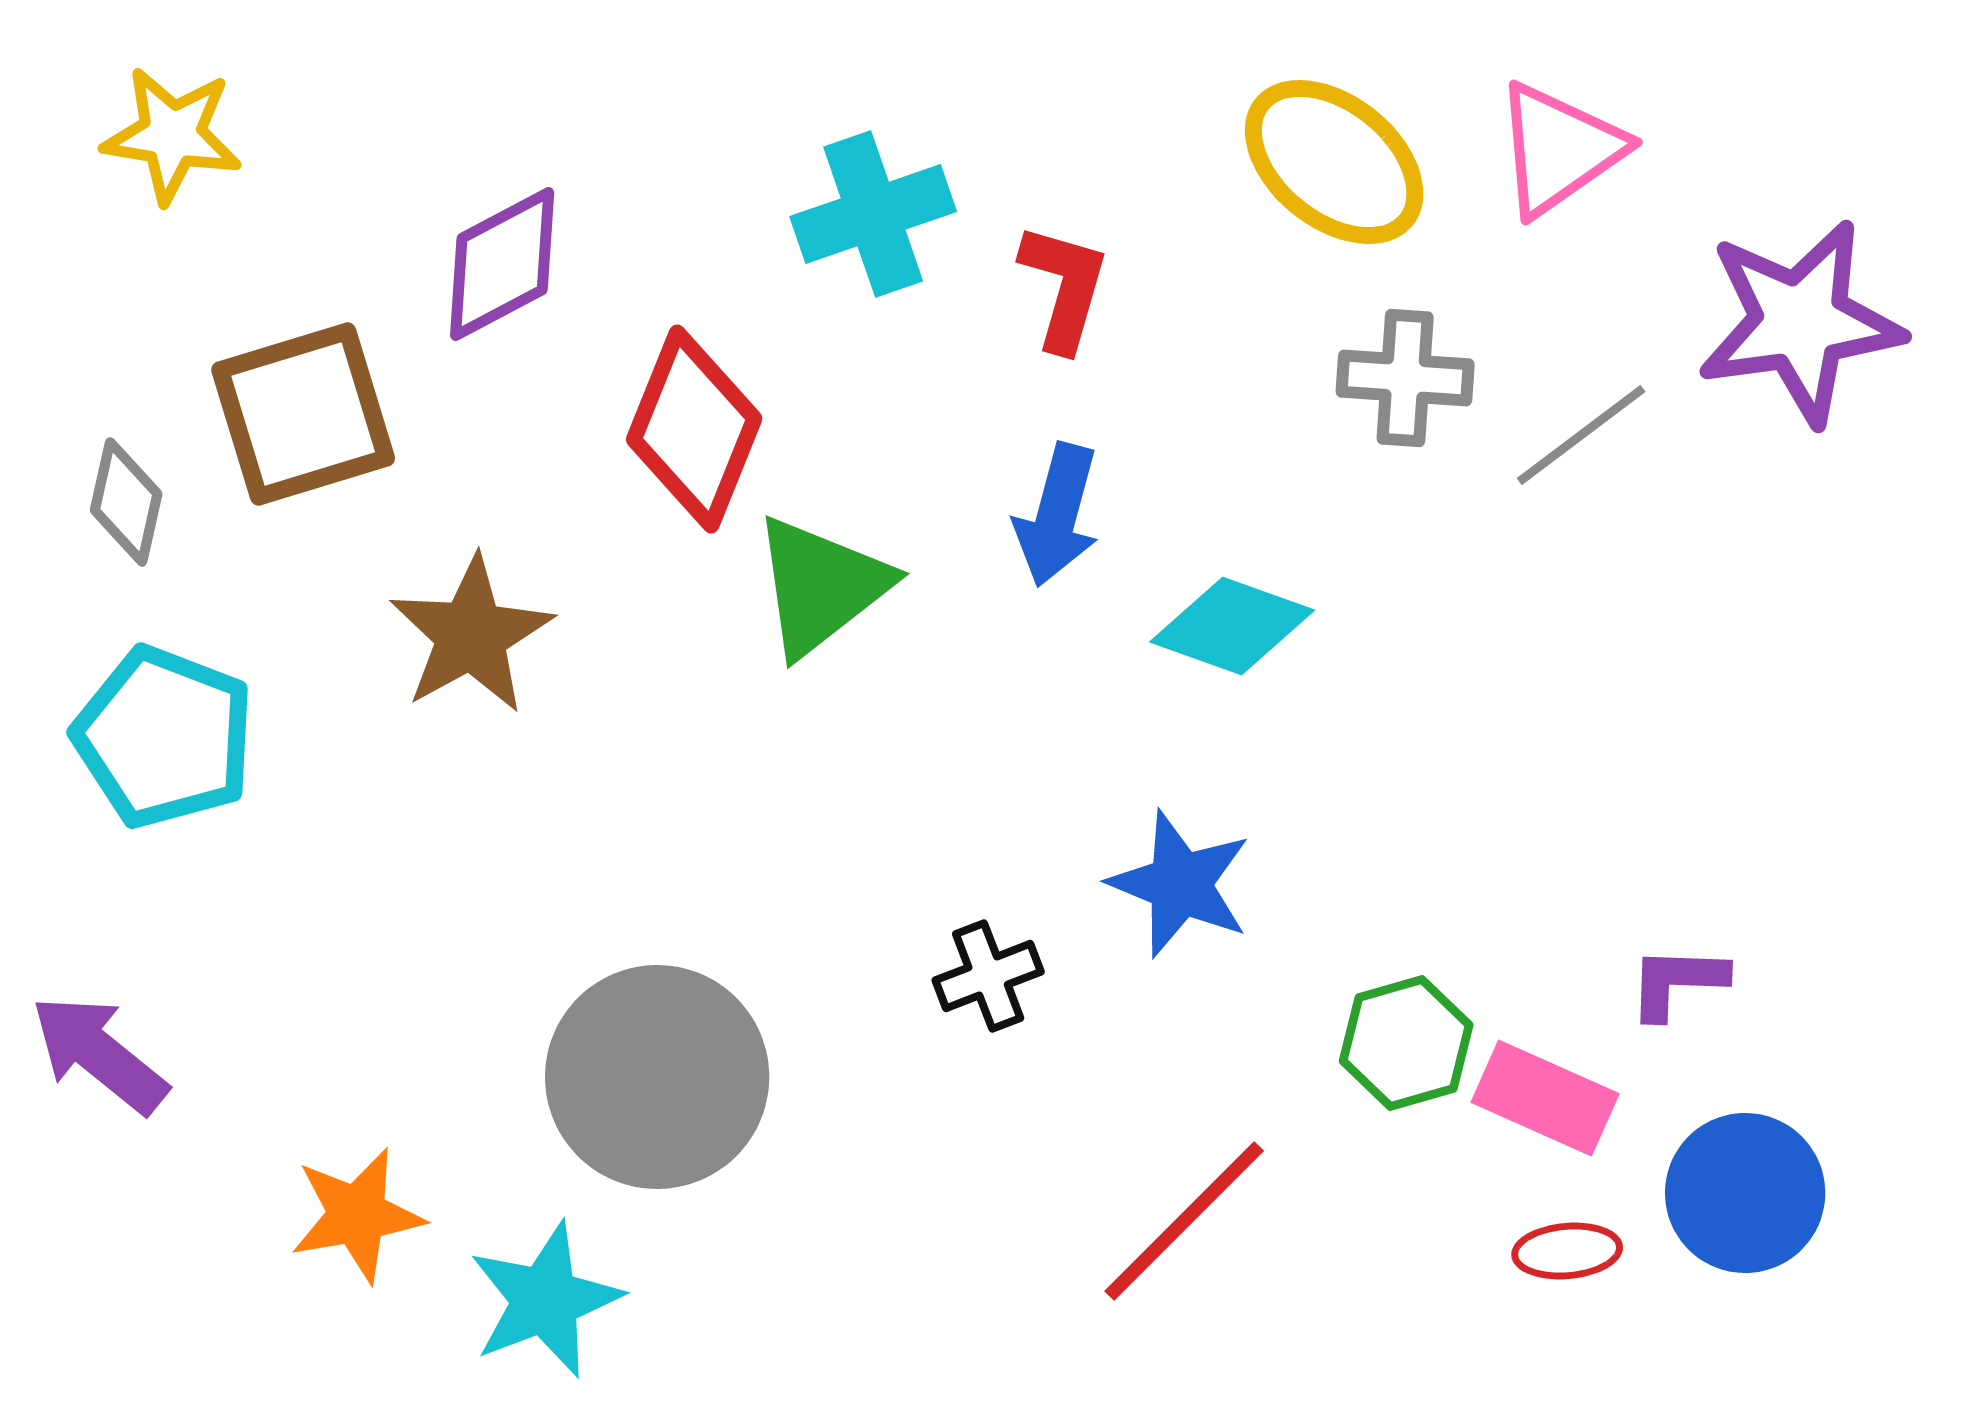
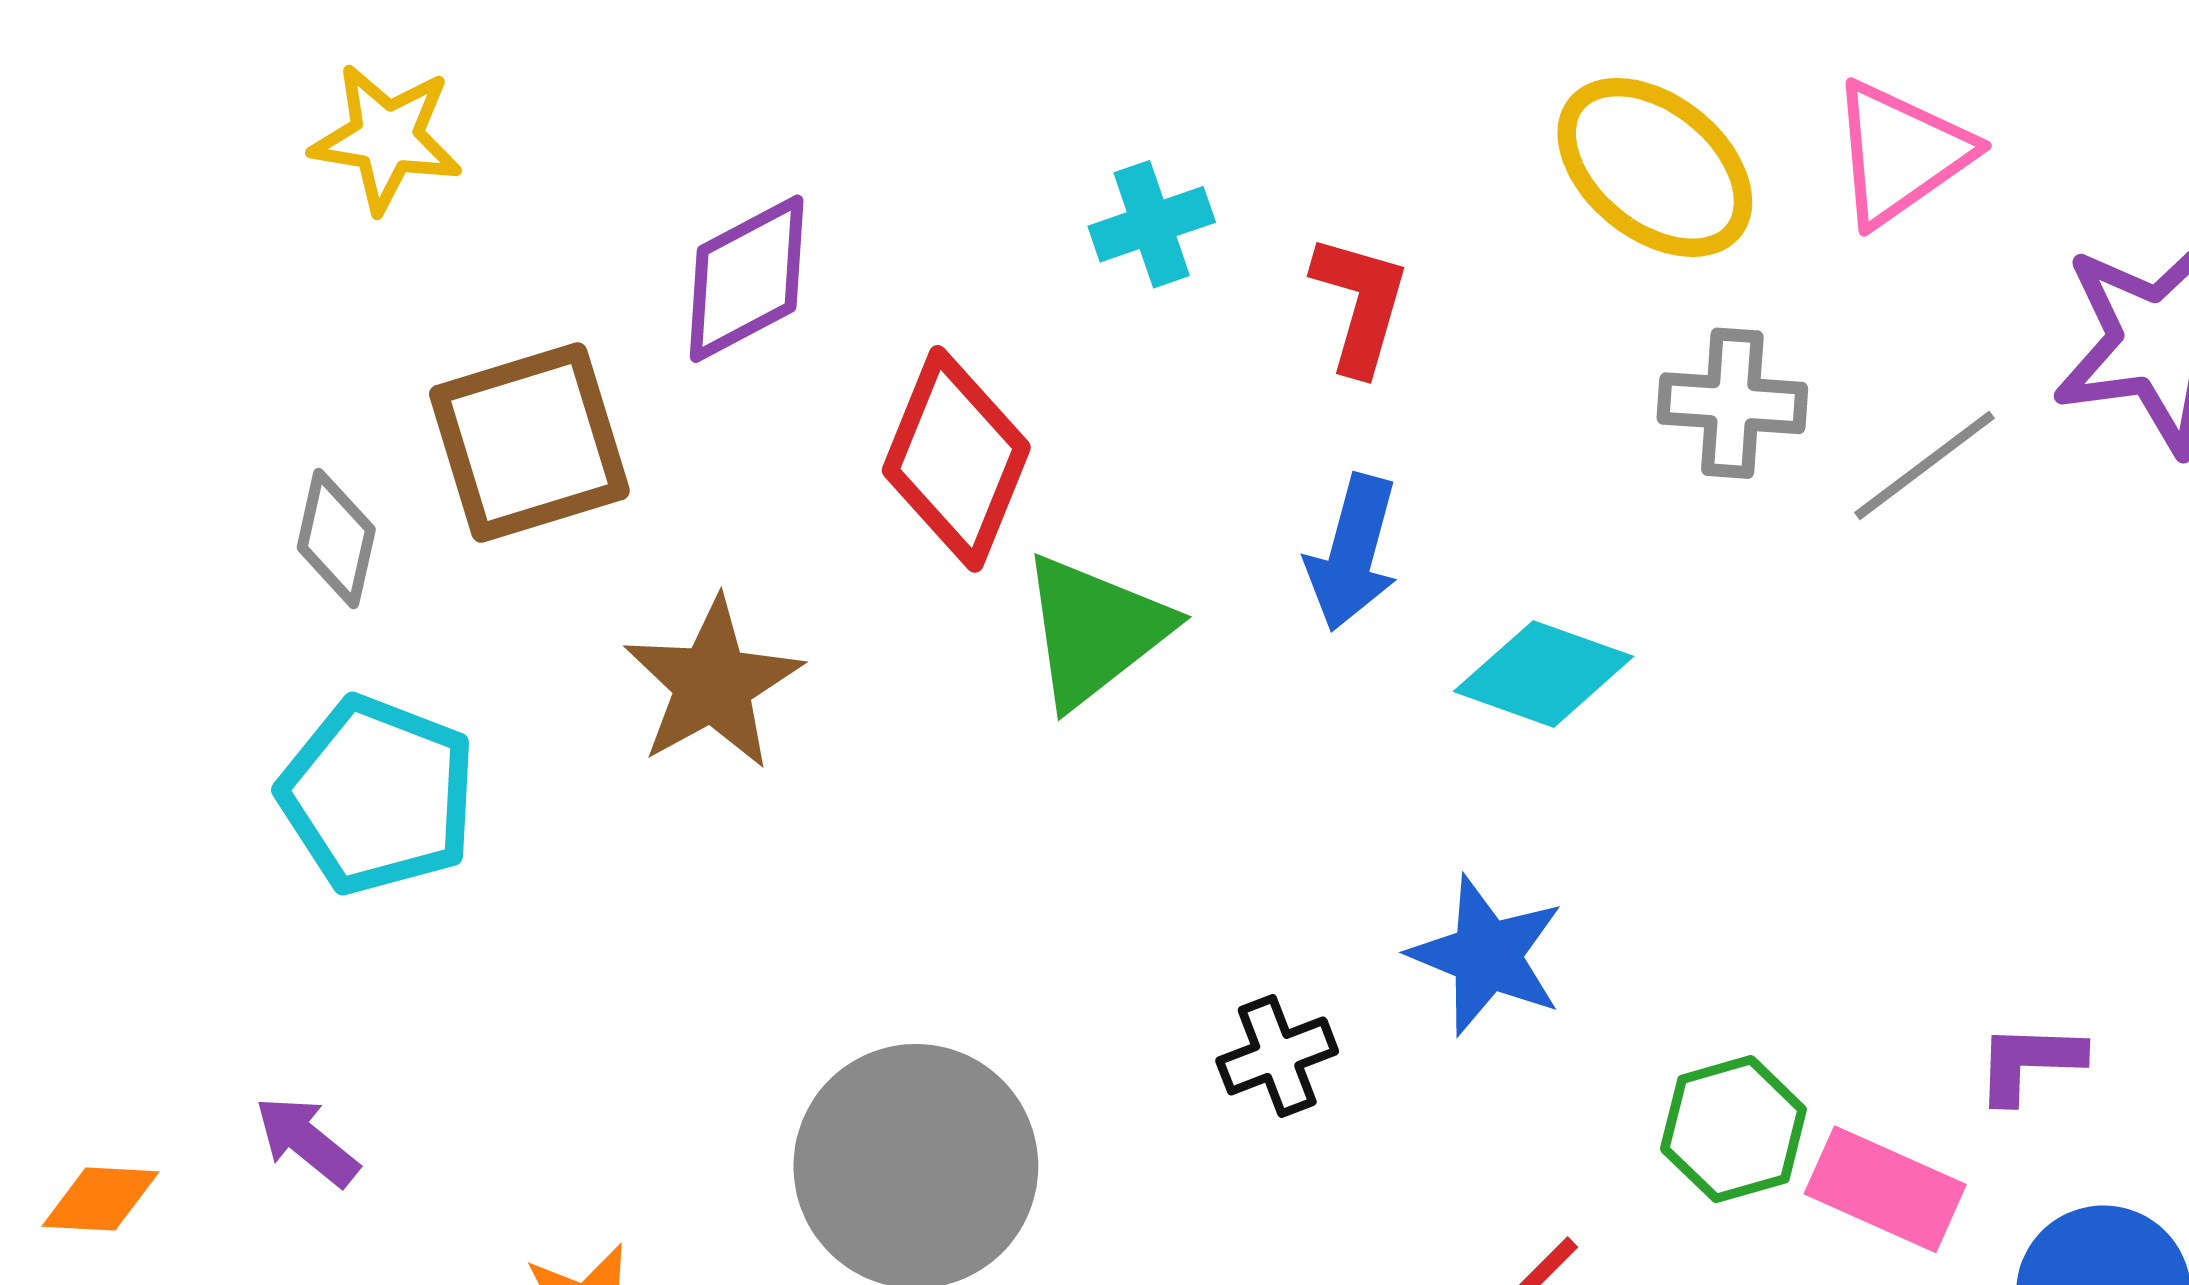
cyan cross: (873, 214) -> (1152, 224), size x0.7
purple arrow: (99, 1054) -> (307, 1141), size x0.7

